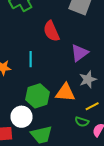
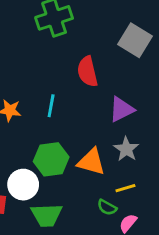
gray star: (88, 79) -> (126, 149), turned -30

